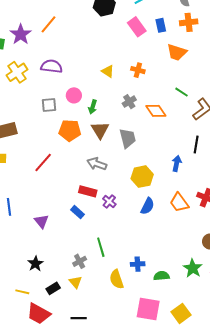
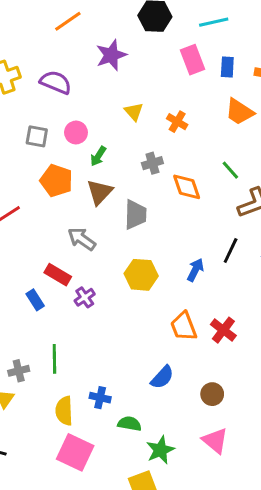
purple star: (21, 34) -> (111, 55), moved
blue semicircle: (147, 206) -> (162, 377), moved
green star: (193, 268) -> (160, 450), moved
pink square: (148, 309) -> (75, 452), moved

